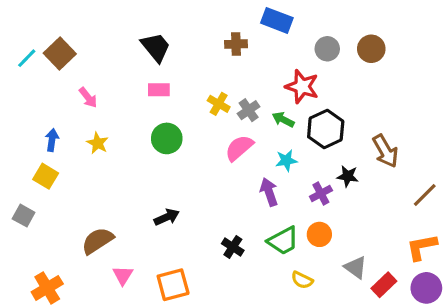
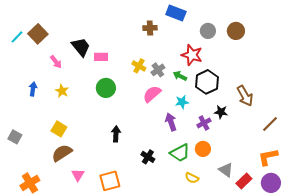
black trapezoid: (156, 47) -> (81, 47), moved
yellow square: (46, 176) -> (59, 129), moved
black arrow: (167, 217) -> (116, 134), moved, turned -63

